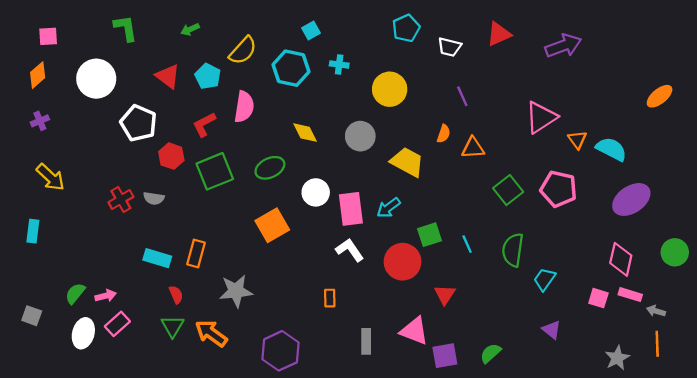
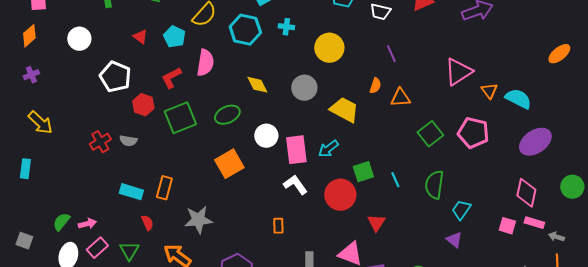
red triangle: (168, 76) -> (140, 37), size x0.7
white circle: (96, 79) -> (79, 39), size x0.7
green triangle: (173, 326) -> (129, 251), moved
purple triangle: (552, 330) -> (454, 240), moved

